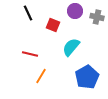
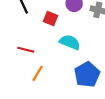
cyan semicircle: (71, 47) -> (70, 42), turned 72

